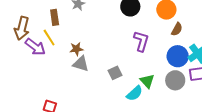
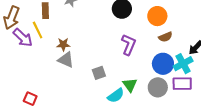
brown semicircle: (177, 29) -> (165, 37), turned 32

